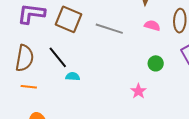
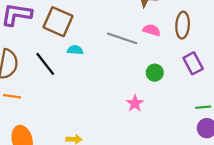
gray line: (109, 29) -> (122, 38), moved
cyan semicircle: (73, 76) -> (75, 50), moved

